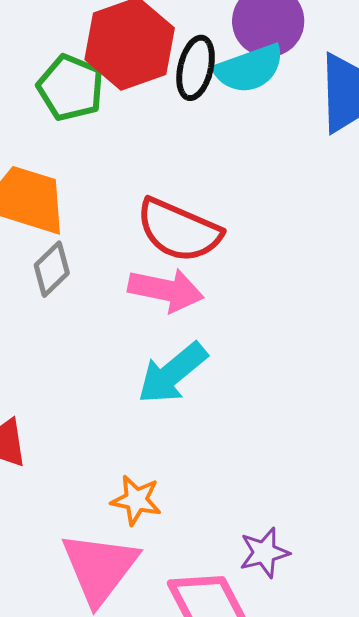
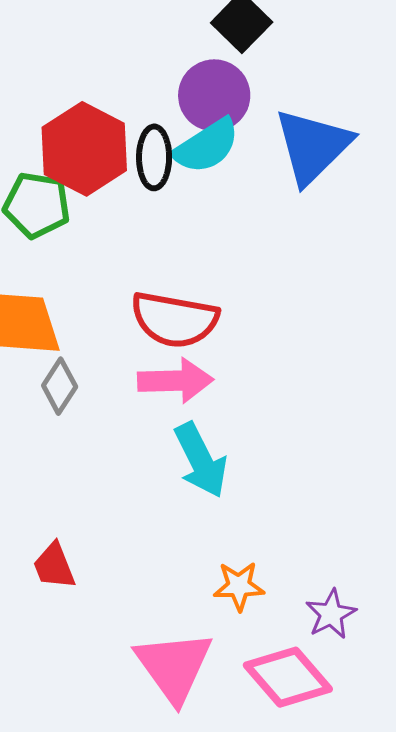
cyan arrow: (172, 373) -> (201, 460), turned -64
orange star: (136, 500) -> (239, 586), moved

